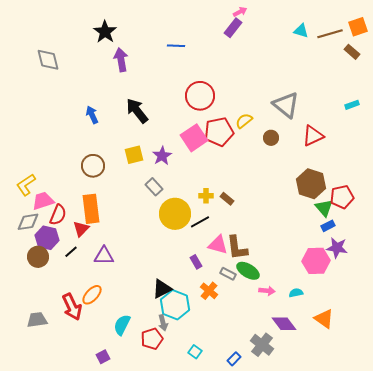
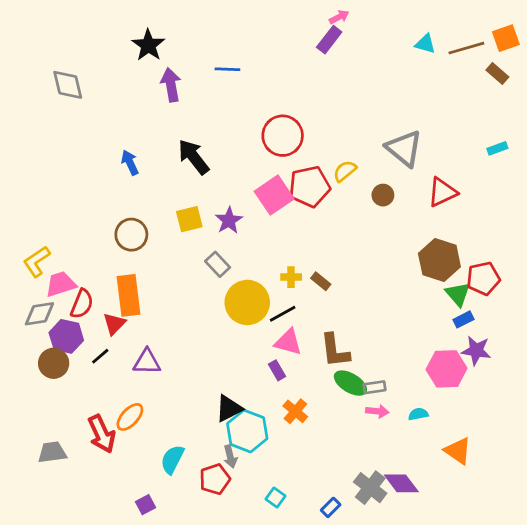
blue line: (176, 46) -> (227, 69), moved
pink triangle: (218, 245) -> (288, 342), moved
gray rectangle: (228, 274) -> (374, 387), moved, turned -35
purple diamond: (284, 324) -> (401, 483), moved

